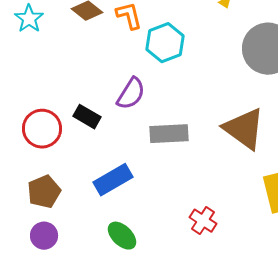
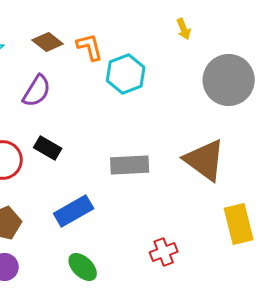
purple semicircle: (131, 94) -> (37, 91), moved
red cross: (203, 221) -> (164, 252), turned 36

